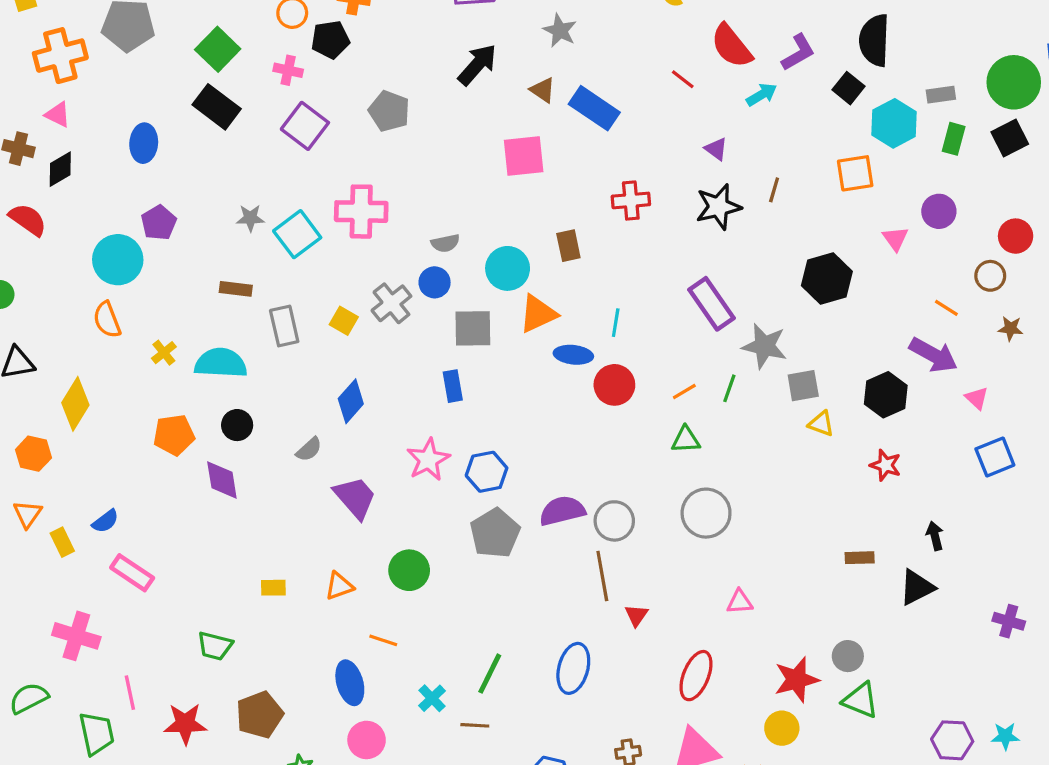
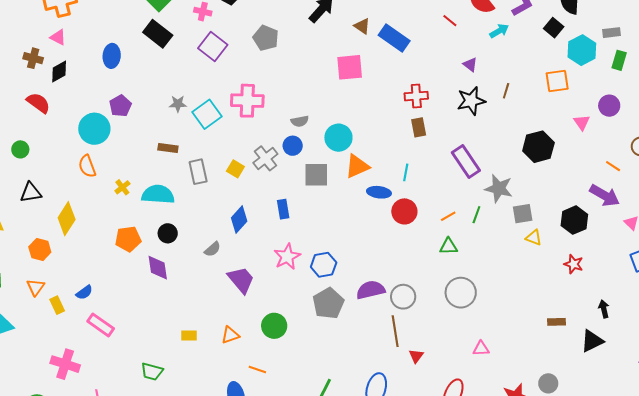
brown rectangle: (568, 246) -> (419, 127), moved
blue rectangle: (453, 386) -> (283, 209), moved

